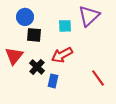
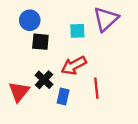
red triangle: (14, 56) -> (19, 92), moved
red line: (98, 78) -> (96, 88), moved, turned 30

